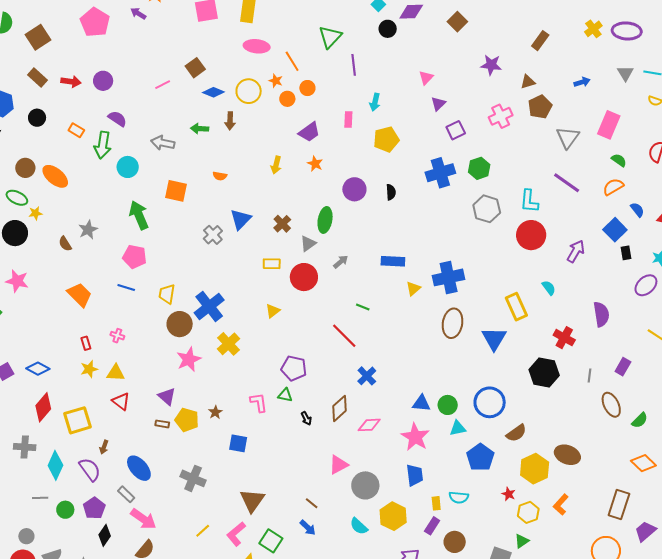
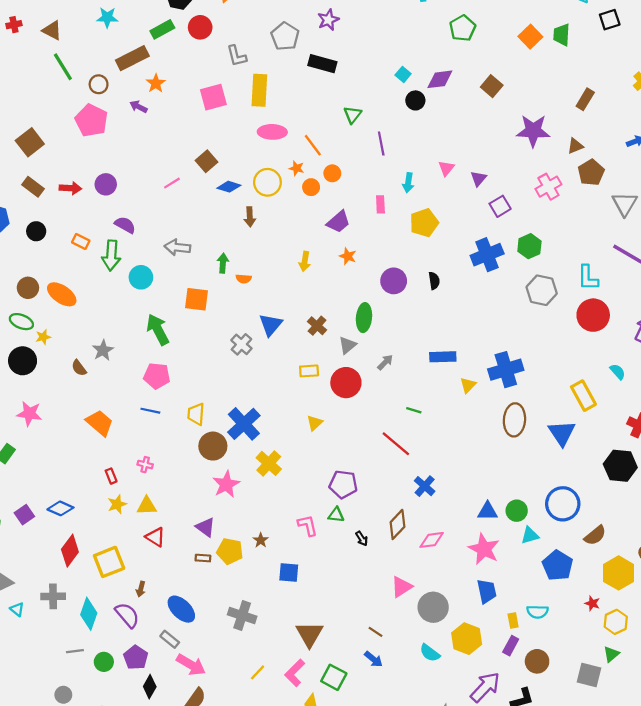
green triangle: (330, 37) -> (353, 115), size x0.7
purple star: (491, 65) -> (533, 131), size x1.4
pink triangle: (426, 78) -> (446, 168), moved
green arrow: (200, 129) -> (223, 263), moved, turned 96

